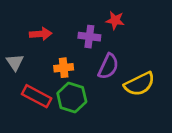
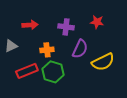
red star: (115, 20) -> (97, 22), moved
gray triangle: (15, 62) -> (11, 46), turned 40
red rectangle: (37, 96) -> (27, 71), turned -50

